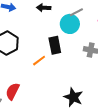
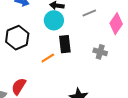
cyan circle: (70, 24) -> (54, 20), moved

